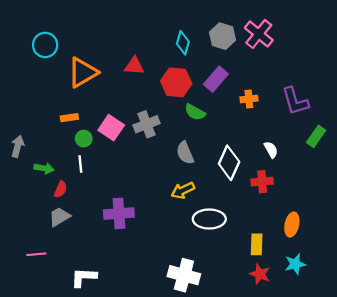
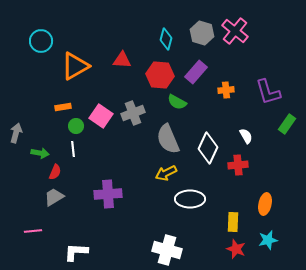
gray semicircle: (185, 153) -> (168, 139), size x1.4

